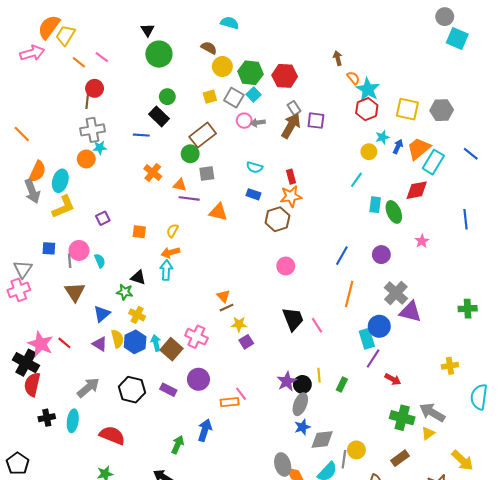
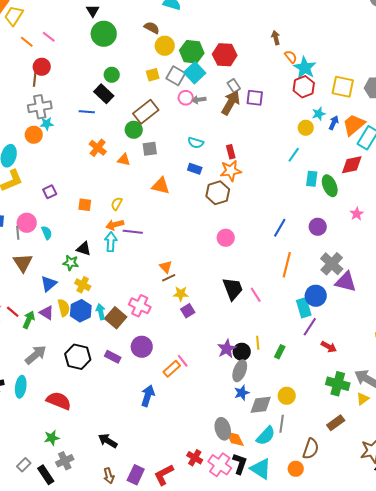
cyan square: (254, 95) -> (195, 73), size x1.5
purple line: (189, 198) -> (133, 232), moved
orange rectangle: (230, 402) -> (172, 369), turned -36
green arrow: (178, 445) -> (29, 320), moved
yellow circle: (356, 450) -> (287, 396), moved

